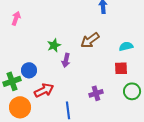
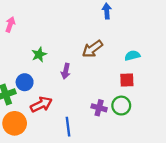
green star: (54, 45) -> (39, 54), moved
green circle: (132, 91) -> (121, 106), moved
purple cross: (96, 93) -> (99, 108), turned 32

